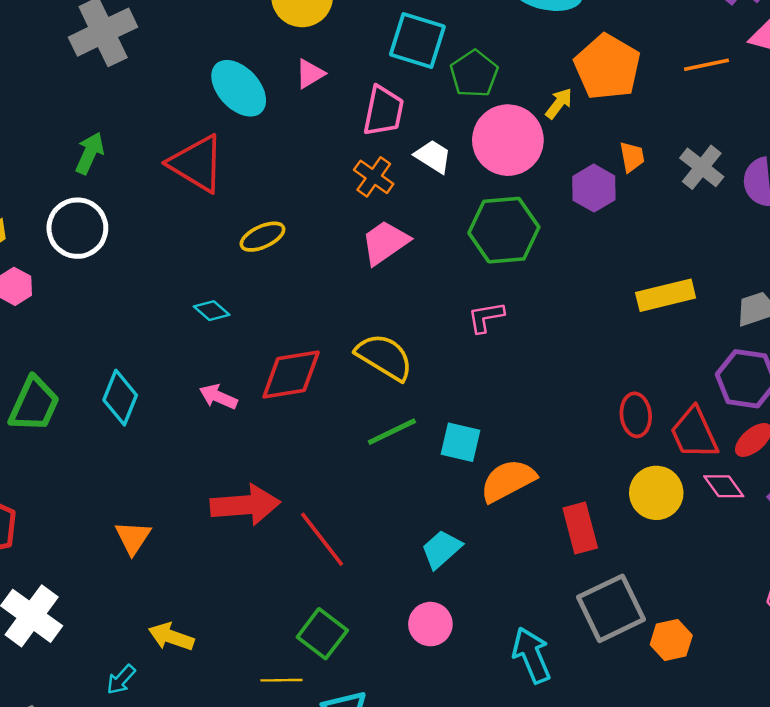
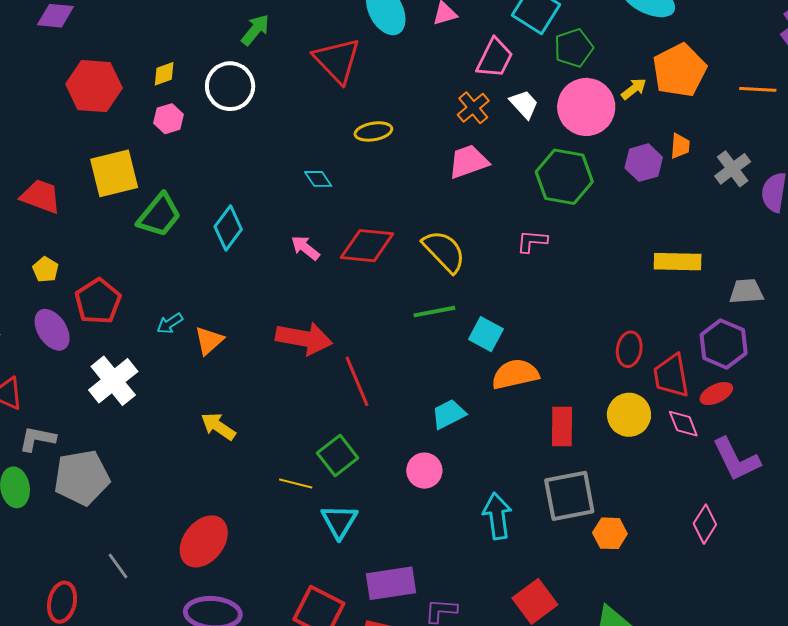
cyan arrow: (121, 680) -> (170, 323), moved

